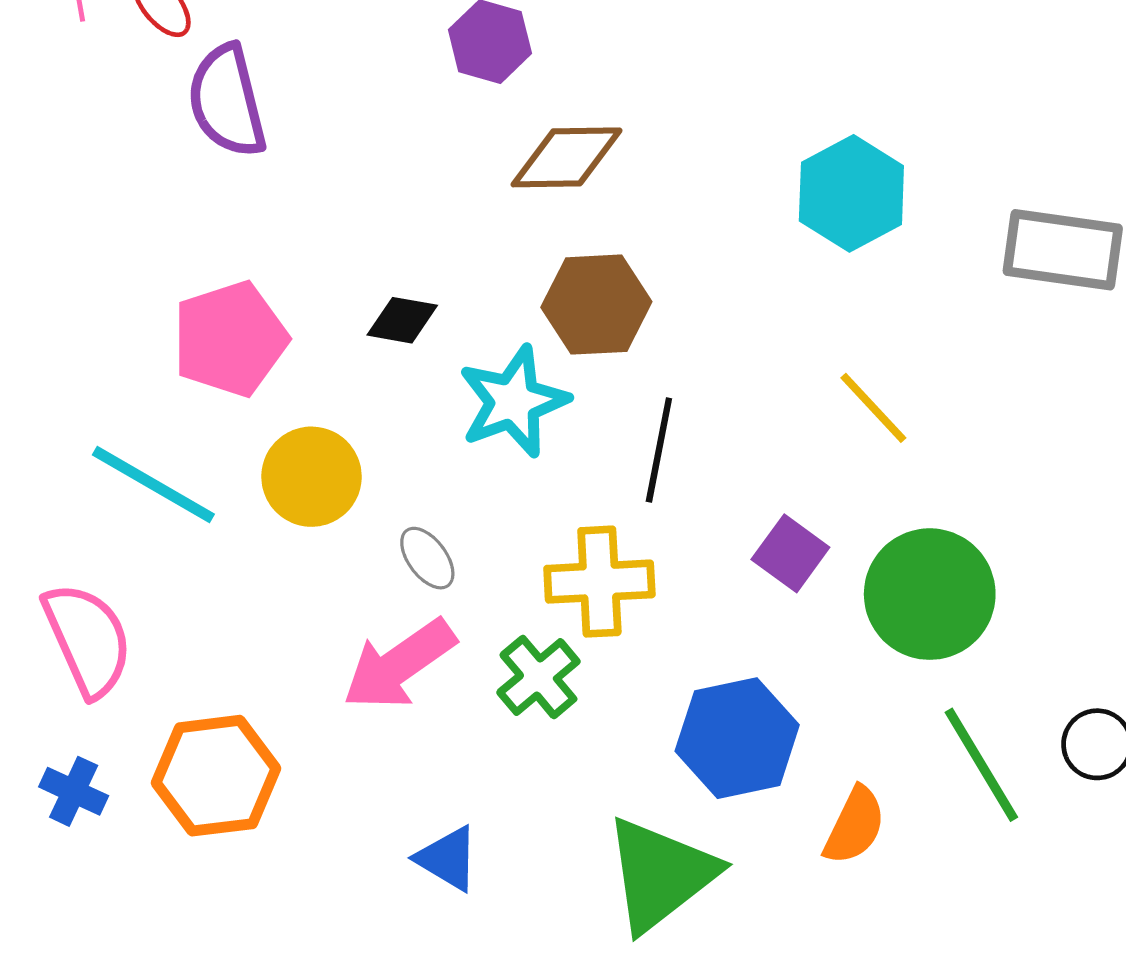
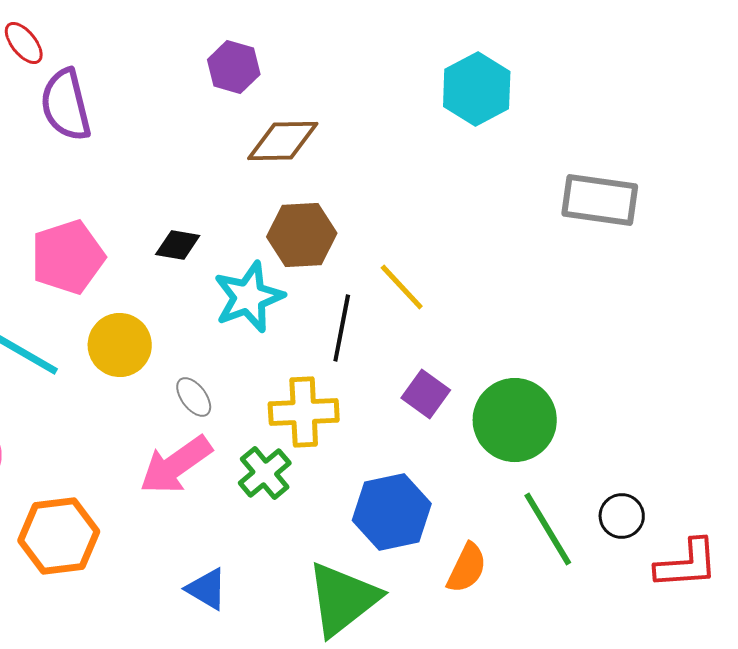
cyan hexagon: (851, 193) -> (477, 89), moved
yellow line: (873, 408) -> (402, 287), moved

